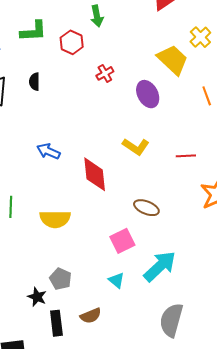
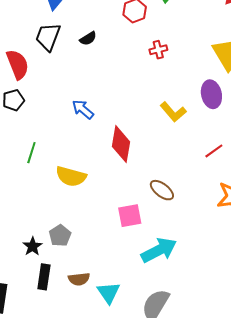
black semicircle: (34, 82) -> (88, 38), turned -138
purple ellipse: (148, 94) -> (211, 94), moved
yellow L-shape: (136, 147) -> (173, 112), moved
red line: (186, 156) -> (214, 151), turned -48
cyan triangle: (116, 280) -> (109, 293), moved, size x1.4

